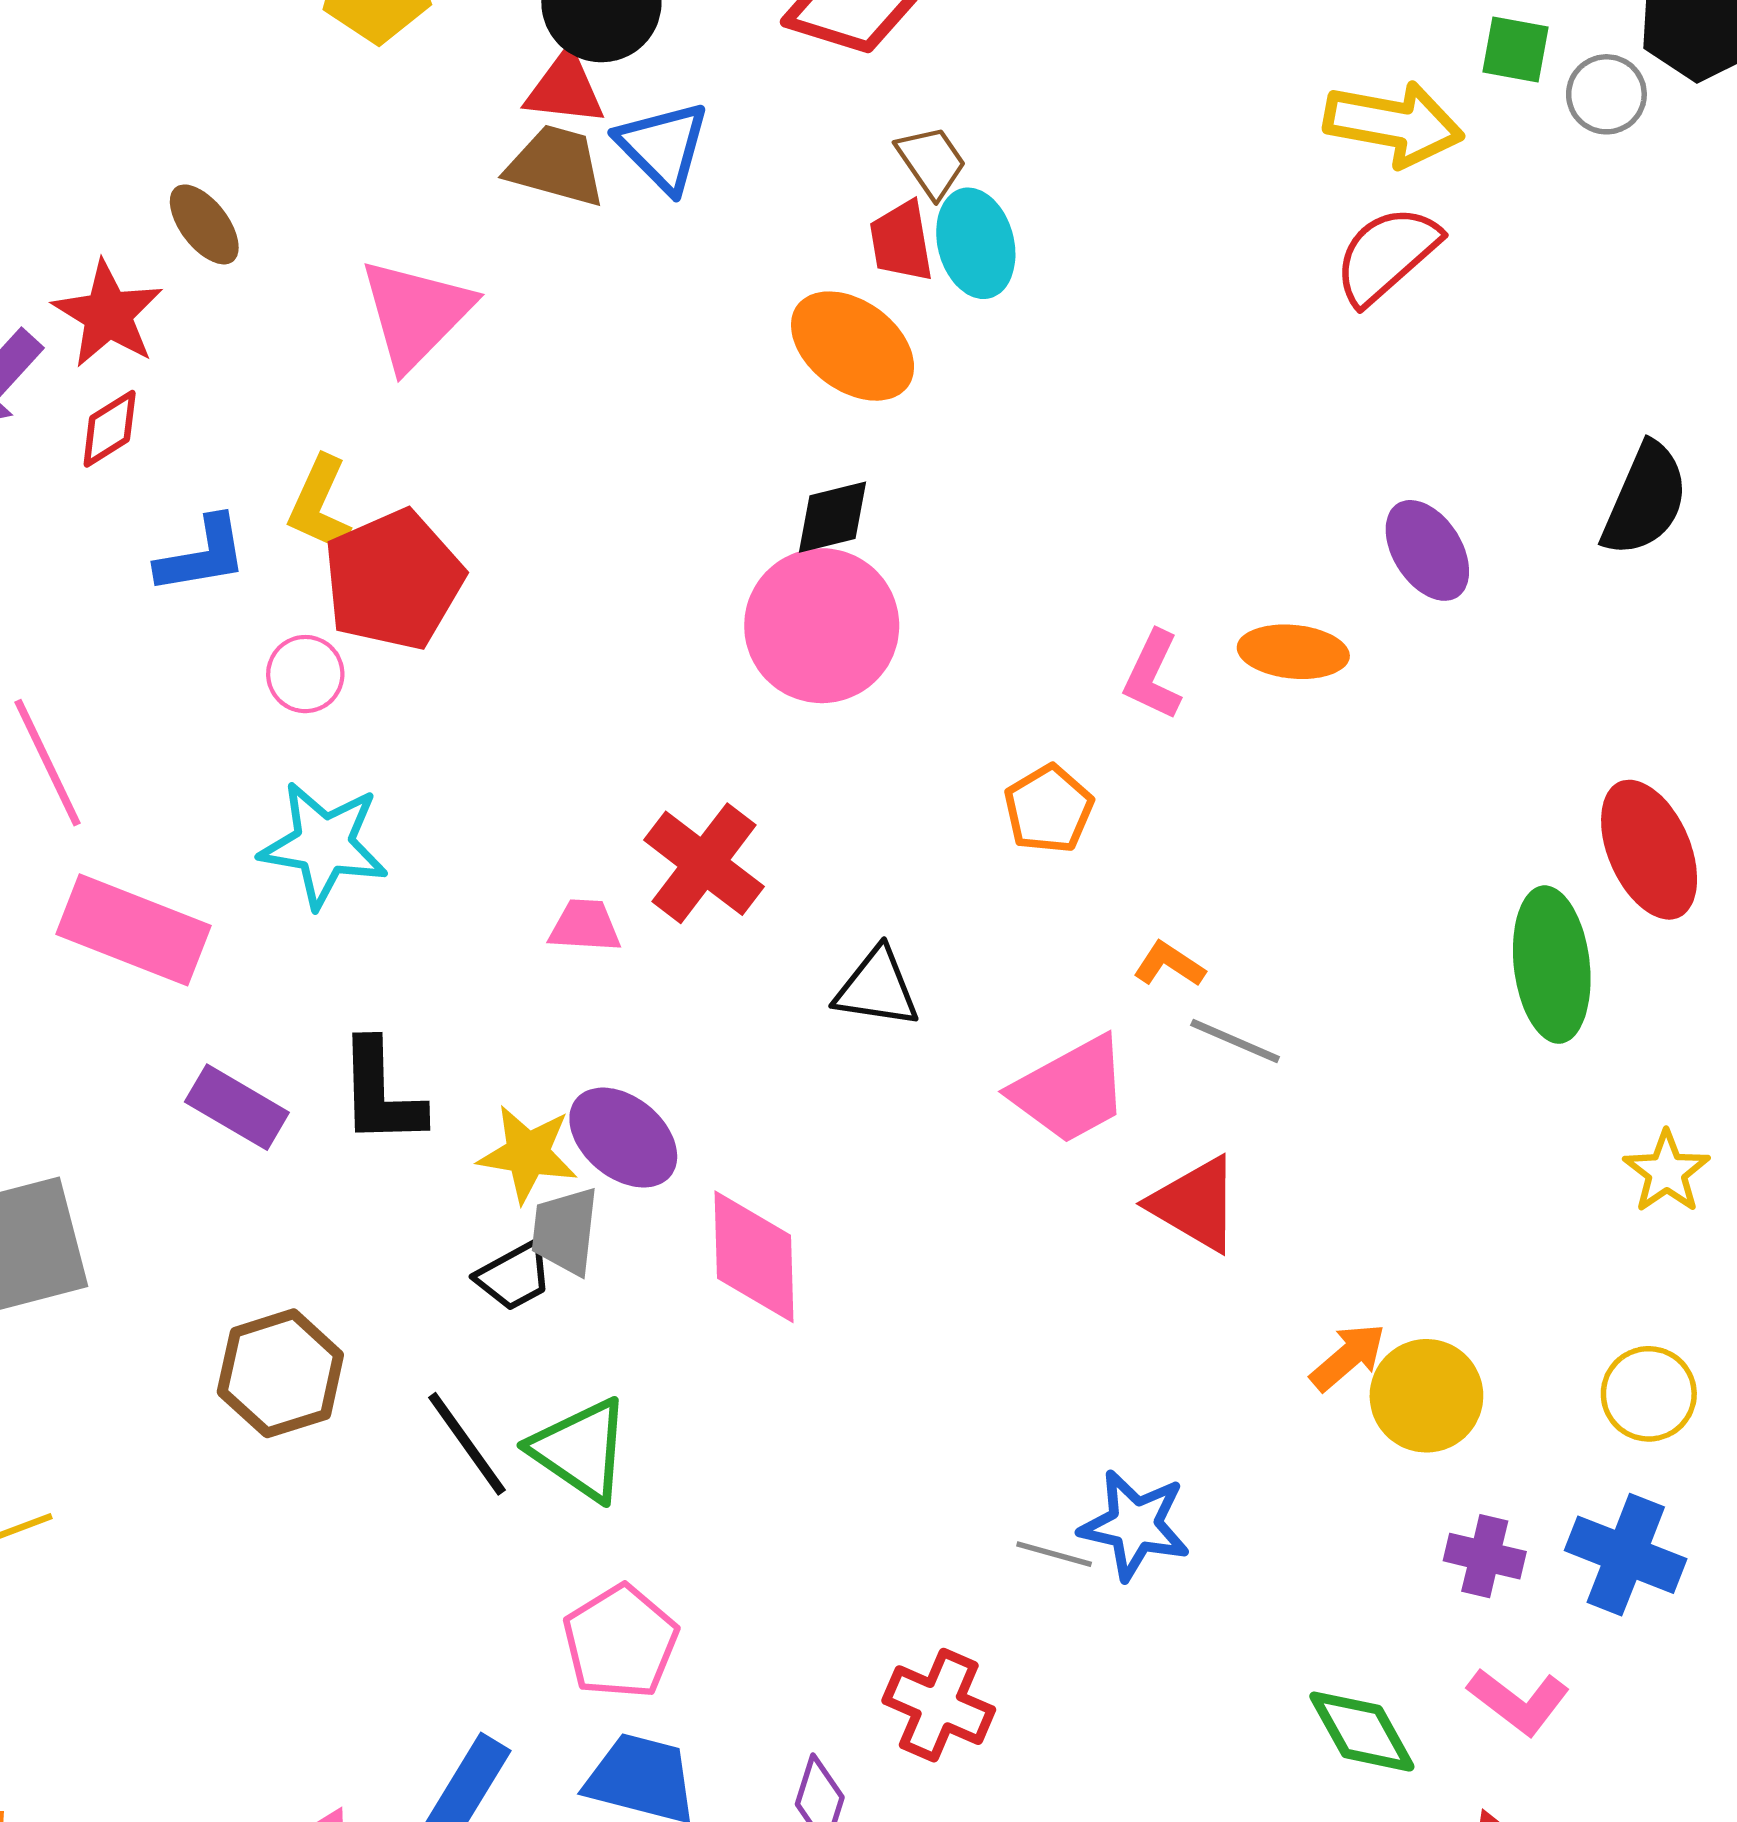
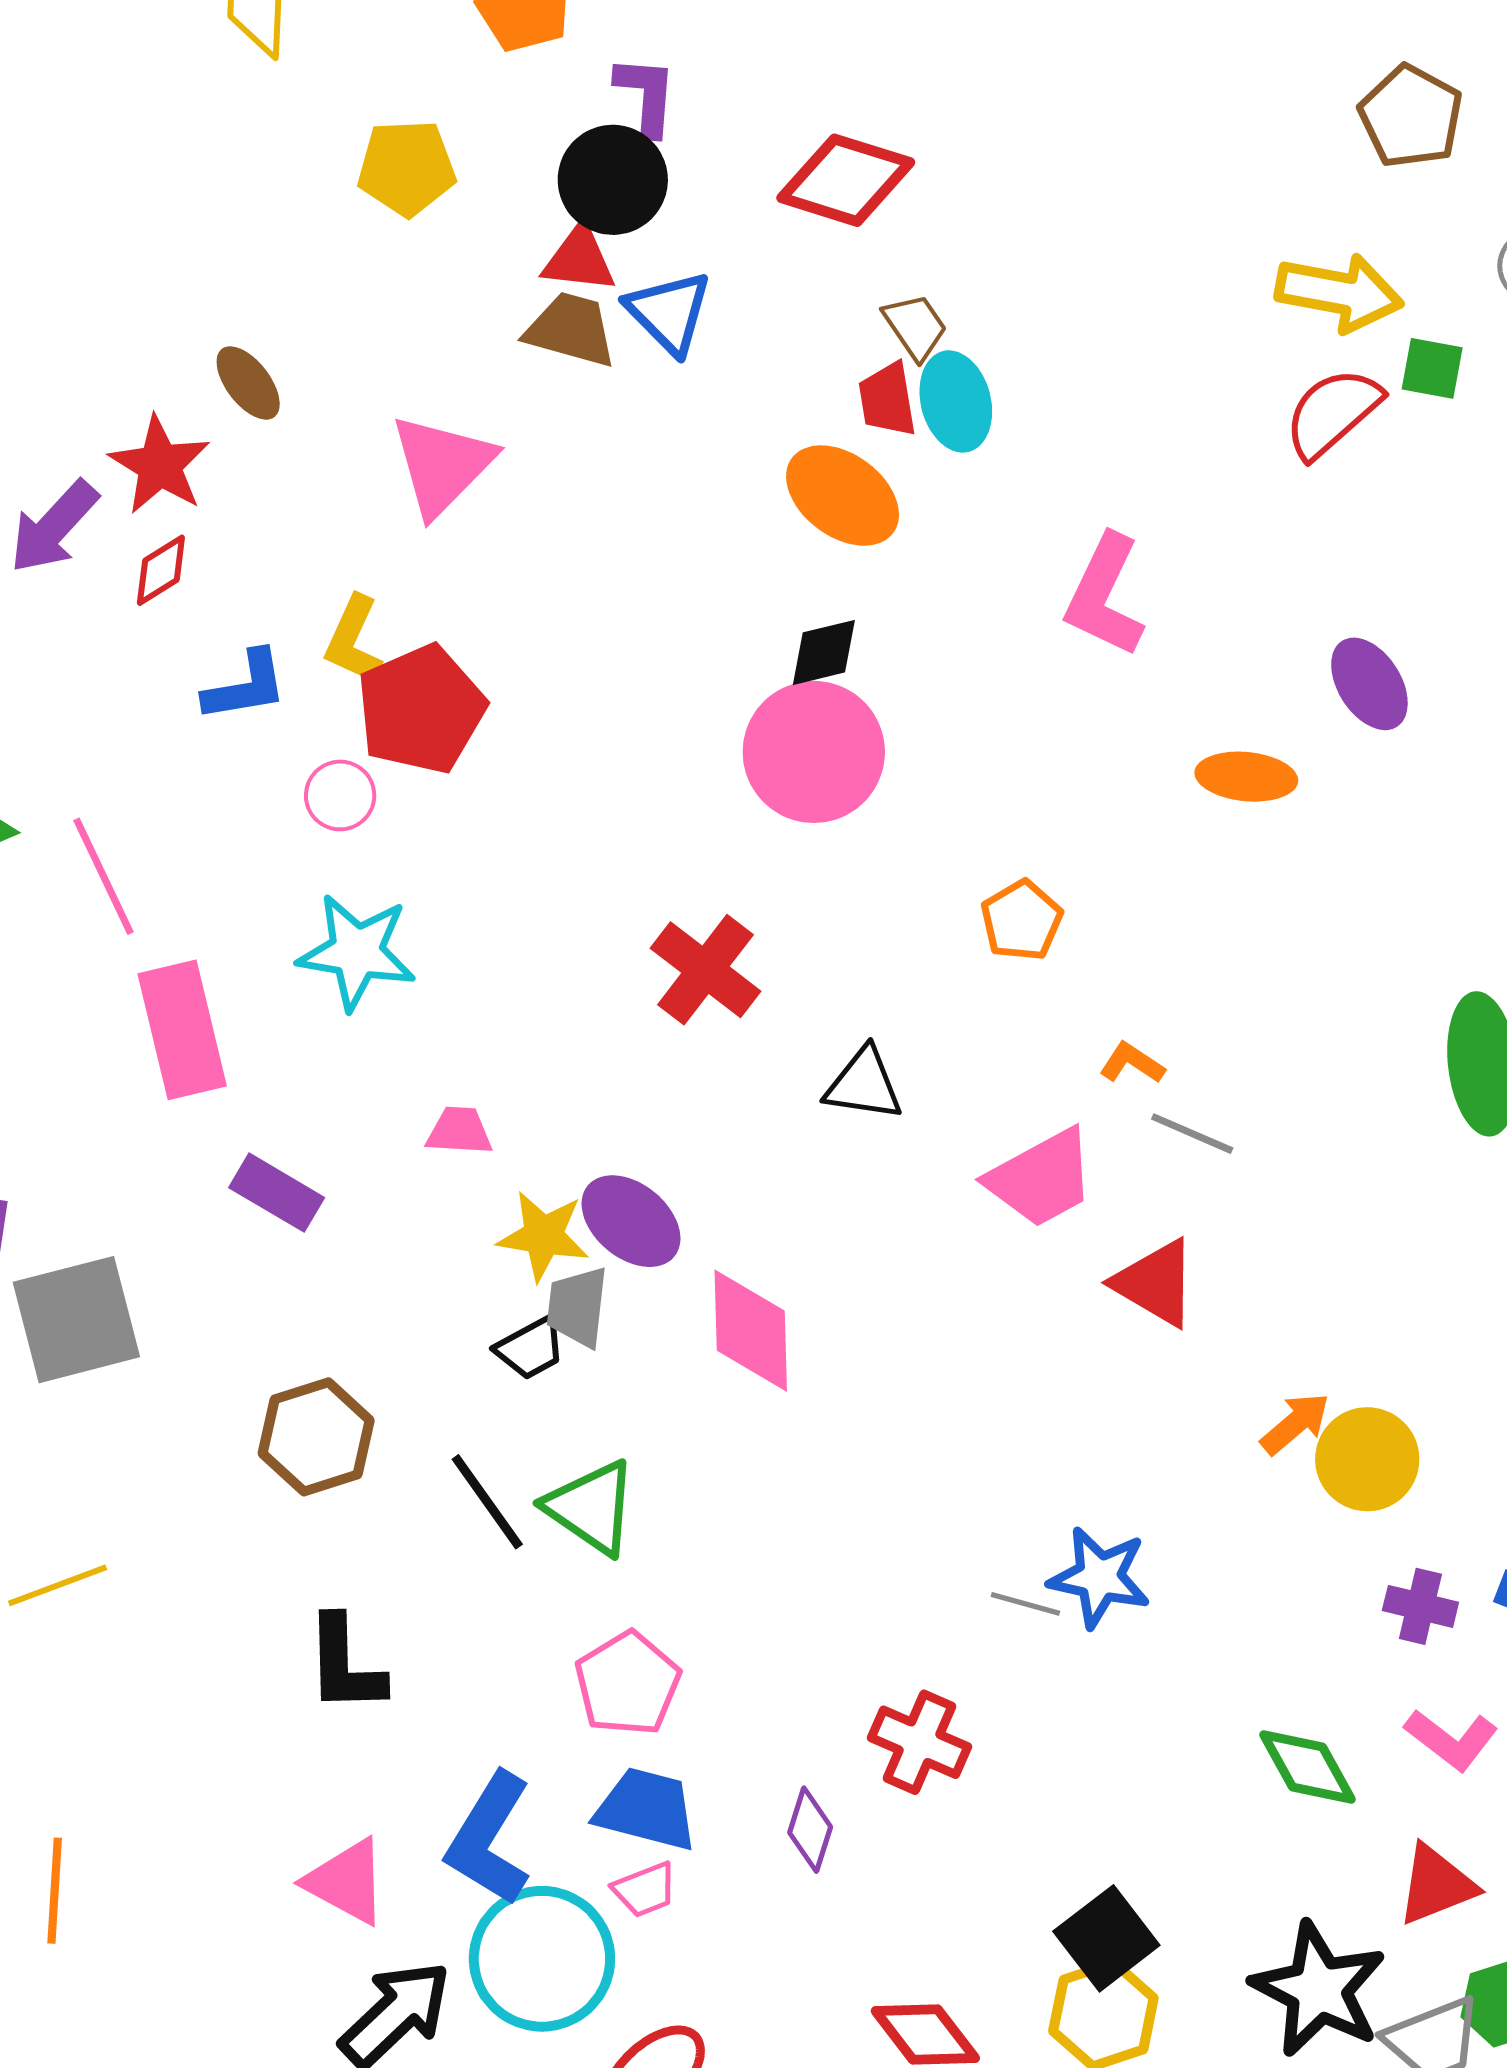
green square: (1516, 50) -> (1432, 368), moved
pink L-shape: (1153, 675) -> (1105, 596), moved, size x1.5
pink trapezoid: (585, 926) -> (459, 1131), moved
pink rectangle: (134, 930) -> (182, 1030), turned 55
black L-shape: (381, 1093) -> (345, 1665), moved

